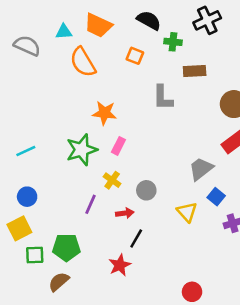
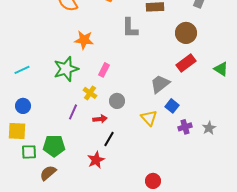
pink rectangle: (118, 146) -> (104, 70), moved
yellow square: (19, 228) -> (17, 131), turned 30

